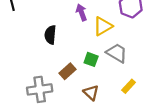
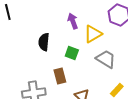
green square: (91, 59) -> (72, 53), moved
brown rectangle: (67, 71) -> (60, 76), turned -63

